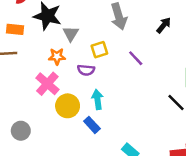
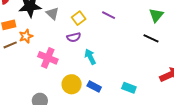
orange star: (57, 56) -> (26, 36), moved
yellow circle: (68, 106) -> (72, 84), moved
blue rectangle: (92, 125) -> (94, 87), moved

